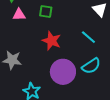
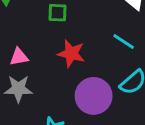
pink triangle: (19, 15) -> (19, 57), moved

